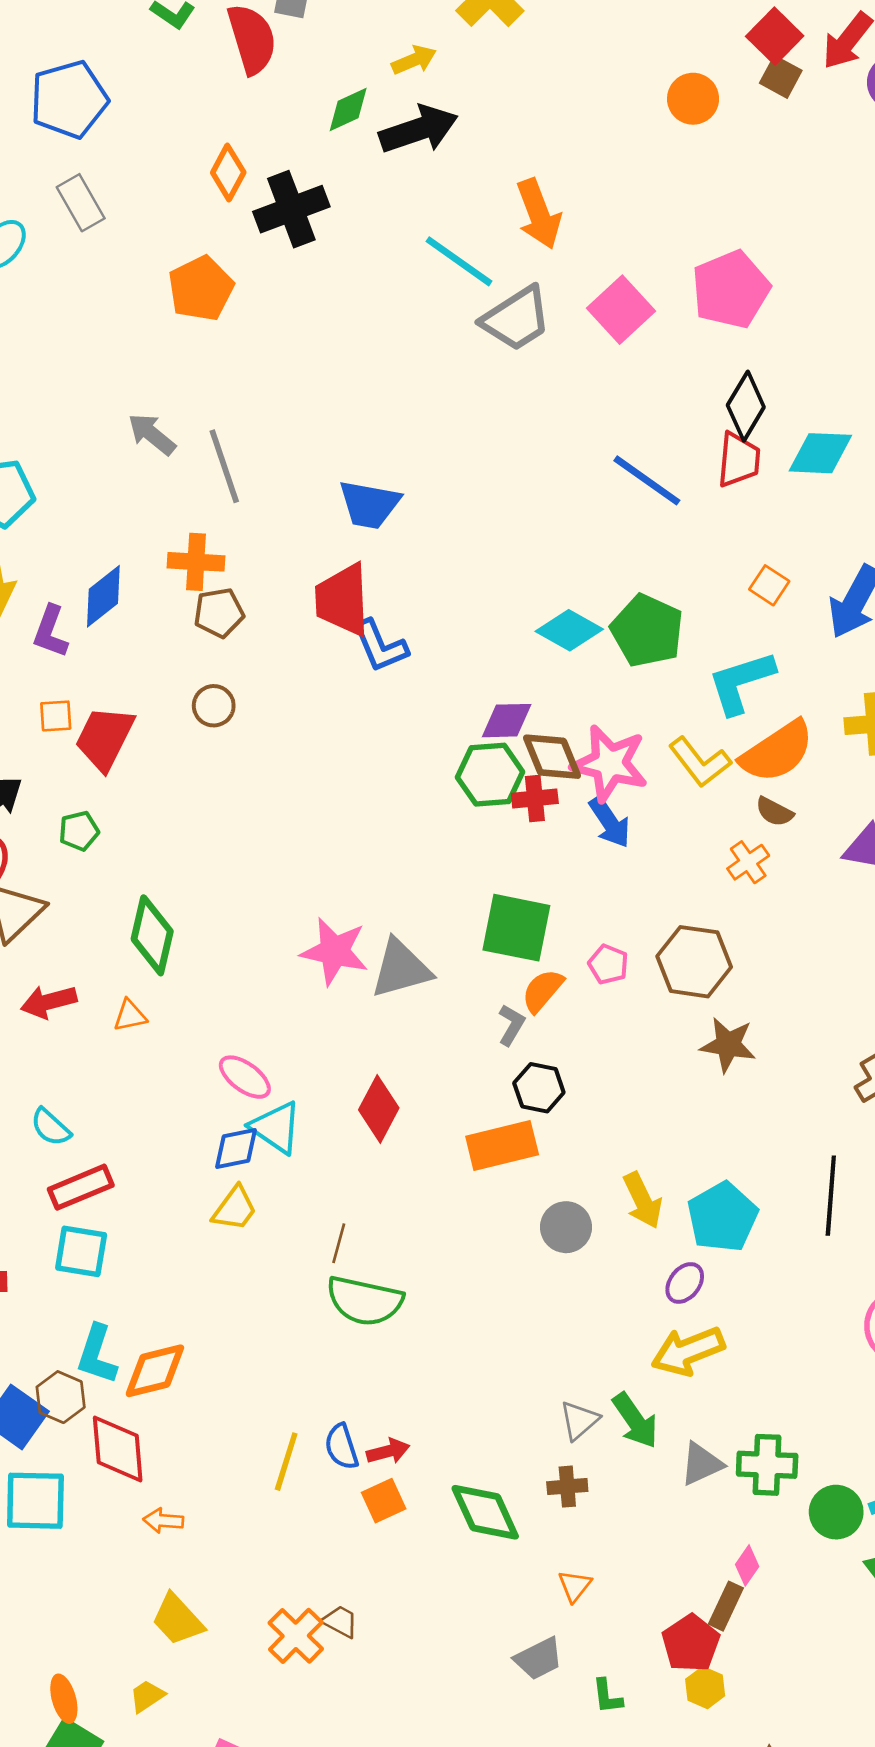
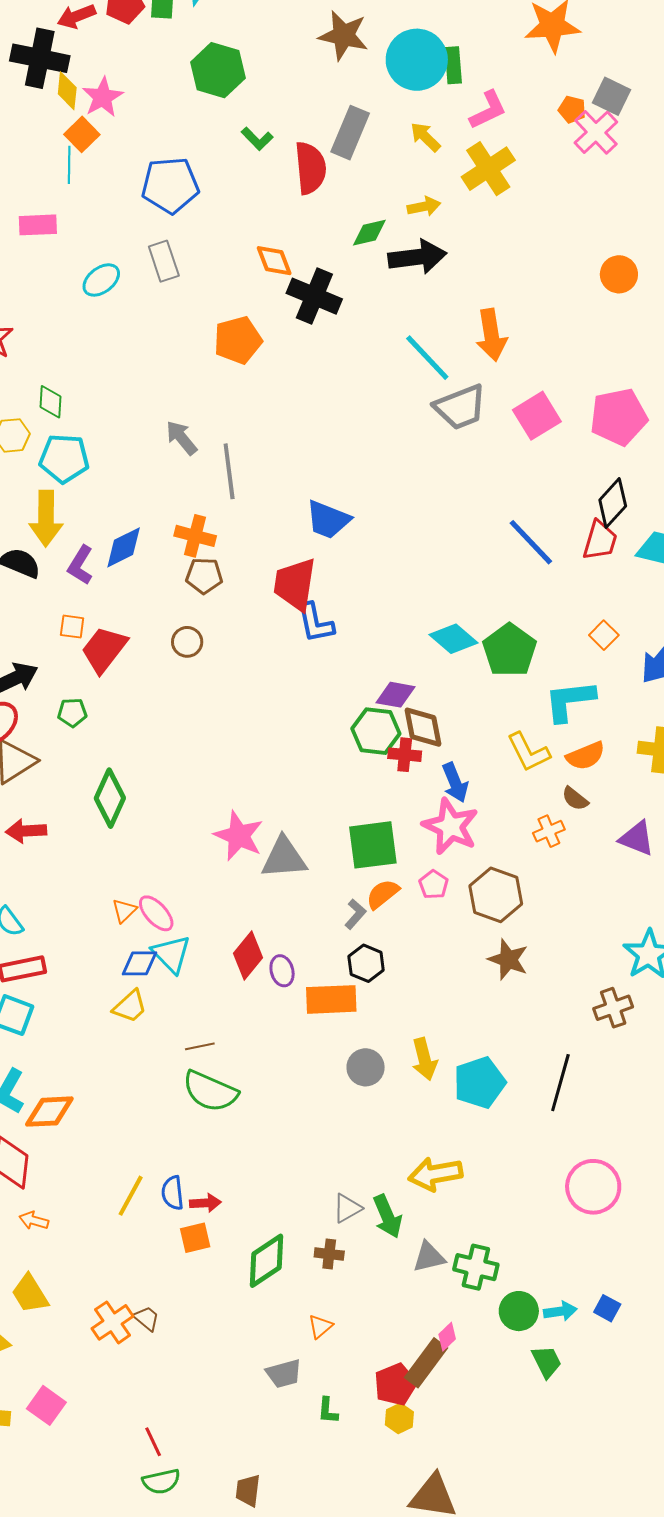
orange diamond: (228, 173) -> (274, 261), turned -60
black cross: (291, 209) -> (314, 296), turned 32
orange semicircle: (777, 752) -> (586, 756), size x0.7
pink star: (610, 764) -> (450, 826), moved
green square: (516, 928) -> (373, 845), turned -30
orange triangle: (130, 1016) -> (124, 911), moved, turned -44
brown line: (339, 1243) -> (200, 1046), turned 52
purple ellipse: (685, 1283) -> (282, 971), moved, turned -64
green diamond: (485, 1512) -> (266, 1261), turned 70
brown rectangle: (726, 1606) -> (426, 1363), size x1.4

